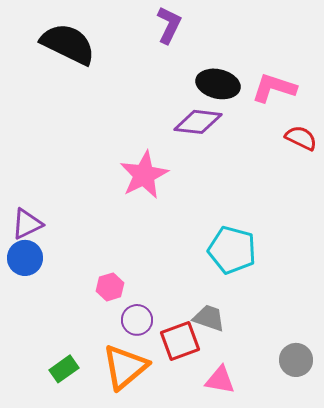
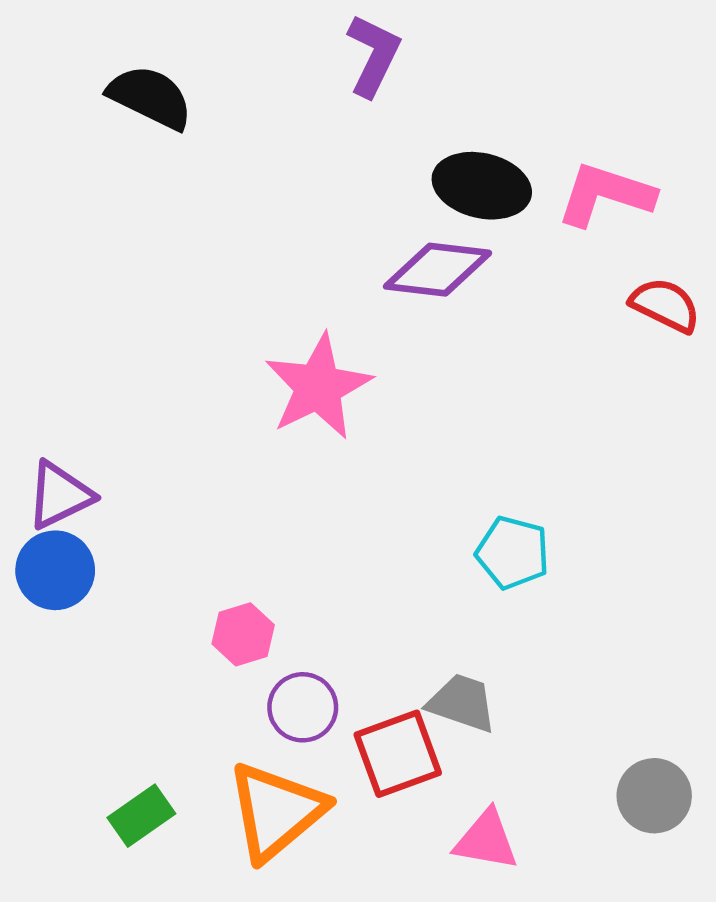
black semicircle: (68, 44) -> (150, 97), size x0.7
cyan pentagon: (232, 250) -> (513, 553), size x0.7

